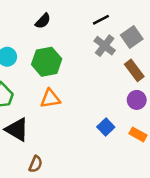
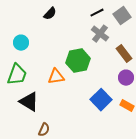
gray square: (132, 37) -> (122, 16), moved
green hexagon: (47, 62) -> (78, 61), moved
blue square: (106, 127) -> (101, 100), size x1.5

